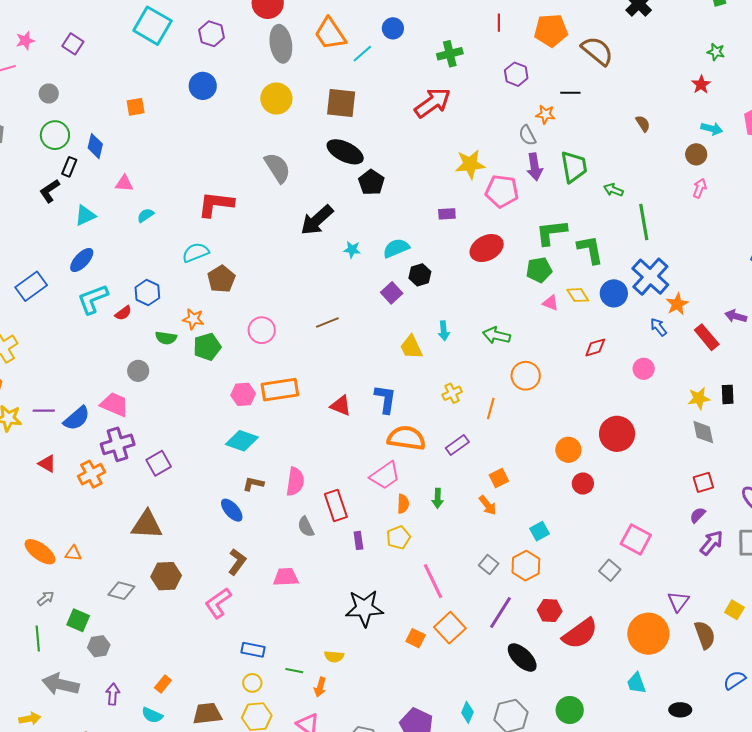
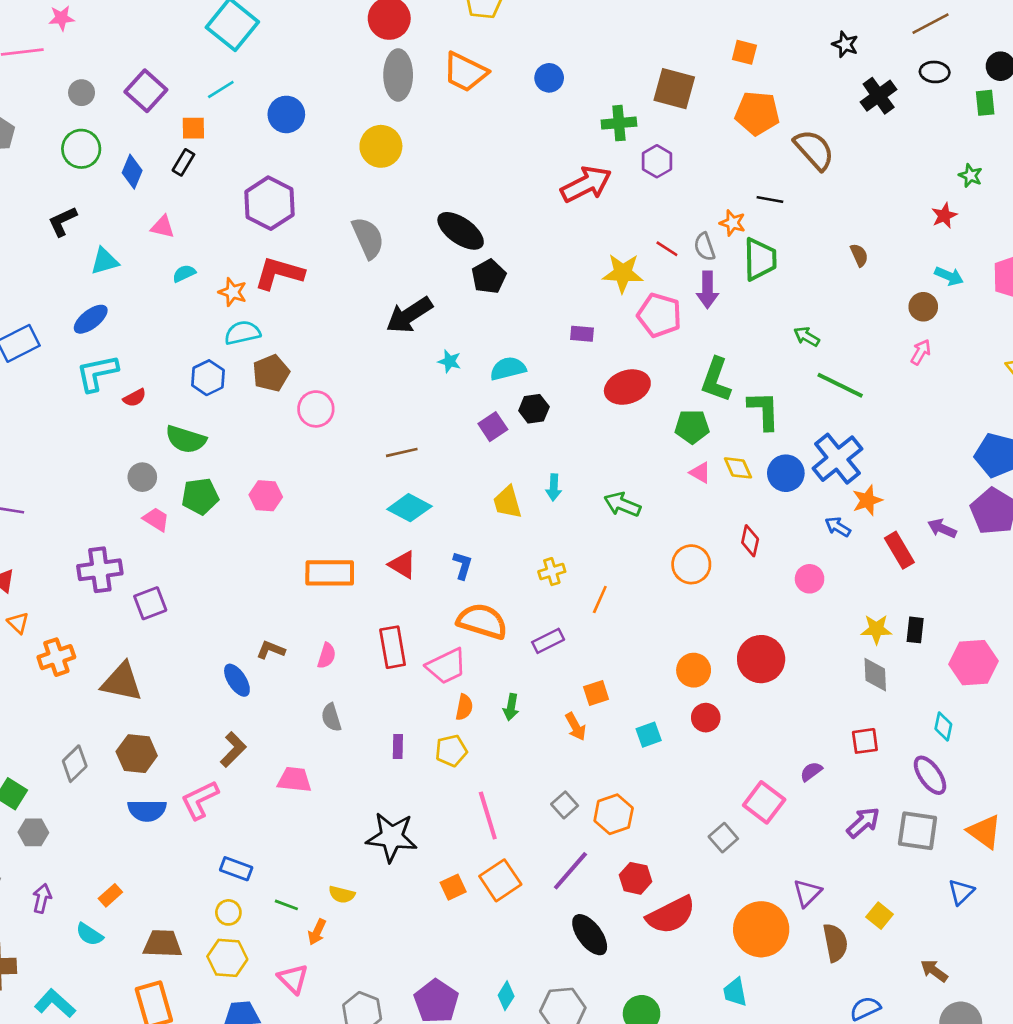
red line: (499, 23) -> (667, 249), moved, turned -66
purple hexagon: (212, 34) -> (269, 203), moved, size x1.5
orange trapezoid: (330, 34) -> (465, 72), turned -39
purple square: (73, 44) -> (146, 91), moved, size x1.4
cyan line: (362, 54) -> (221, 89), moved
purple hexagon: (516, 74) -> (657, 161), moved
brown square: (341, 103) -> (674, 89), moved
black rectangle: (69, 167) -> (183, 162), moved
green trapezoid: (574, 167) -> (760, 259), moved
green line: (644, 222) -> (840, 385), turned -63
green L-shape: (551, 232) -> (716, 380), turned -72
blue hexagon: (147, 293) -> (208, 378), moved
orange star: (193, 319) -> (233, 292), moved
blue arrow: (658, 327) -> (838, 527), turned -30
pink circle: (262, 330) -> (316, 409), moved
green semicircle: (166, 338) -> (186, 439), size x1.4
green pentagon: (207, 347) -> (200, 496), moved
red diamond: (595, 348) -> (750, 541), turned -70
orange circle: (526, 376) -> (691, 564), moved
orange rectangle: (280, 390) -> (330, 573), moved
pink hexagon: (243, 394) -> (266, 496), moved
blue L-shape: (385, 399) -> (463, 565), size x0.7
pink trapezoid: (114, 404) -> (156, 519), moved, size x0.7
blue semicircle: (77, 418) -> (147, 810), moved, turned 32
cyan diamond: (242, 441) -> (409, 508), moved
orange cross: (91, 474) -> (56, 657), moved
pink semicircle: (295, 482) -> (327, 656), size x0.7
red rectangle: (336, 506) -> (393, 647), moved
purple semicircle: (698, 515) -> (811, 771), moved
cyan square: (539, 531) -> (649, 735), moved
orange triangle: (73, 553) -> (18, 623), moved, turned 30
gray diamond: (121, 591) -> (75, 764), turned -68
orange square: (416, 638) -> (453, 887), turned 30

